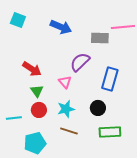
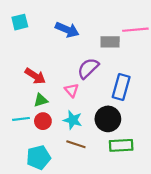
cyan square: (18, 20) -> (20, 22), turned -35
green triangle: (37, 91) -> (41, 100), turned 48
black circle: (98, 108) -> (108, 119), size x1.5
cyan star: (66, 109) -> (73, 120), turned 30
cyan line: (14, 118) -> (21, 119), moved

